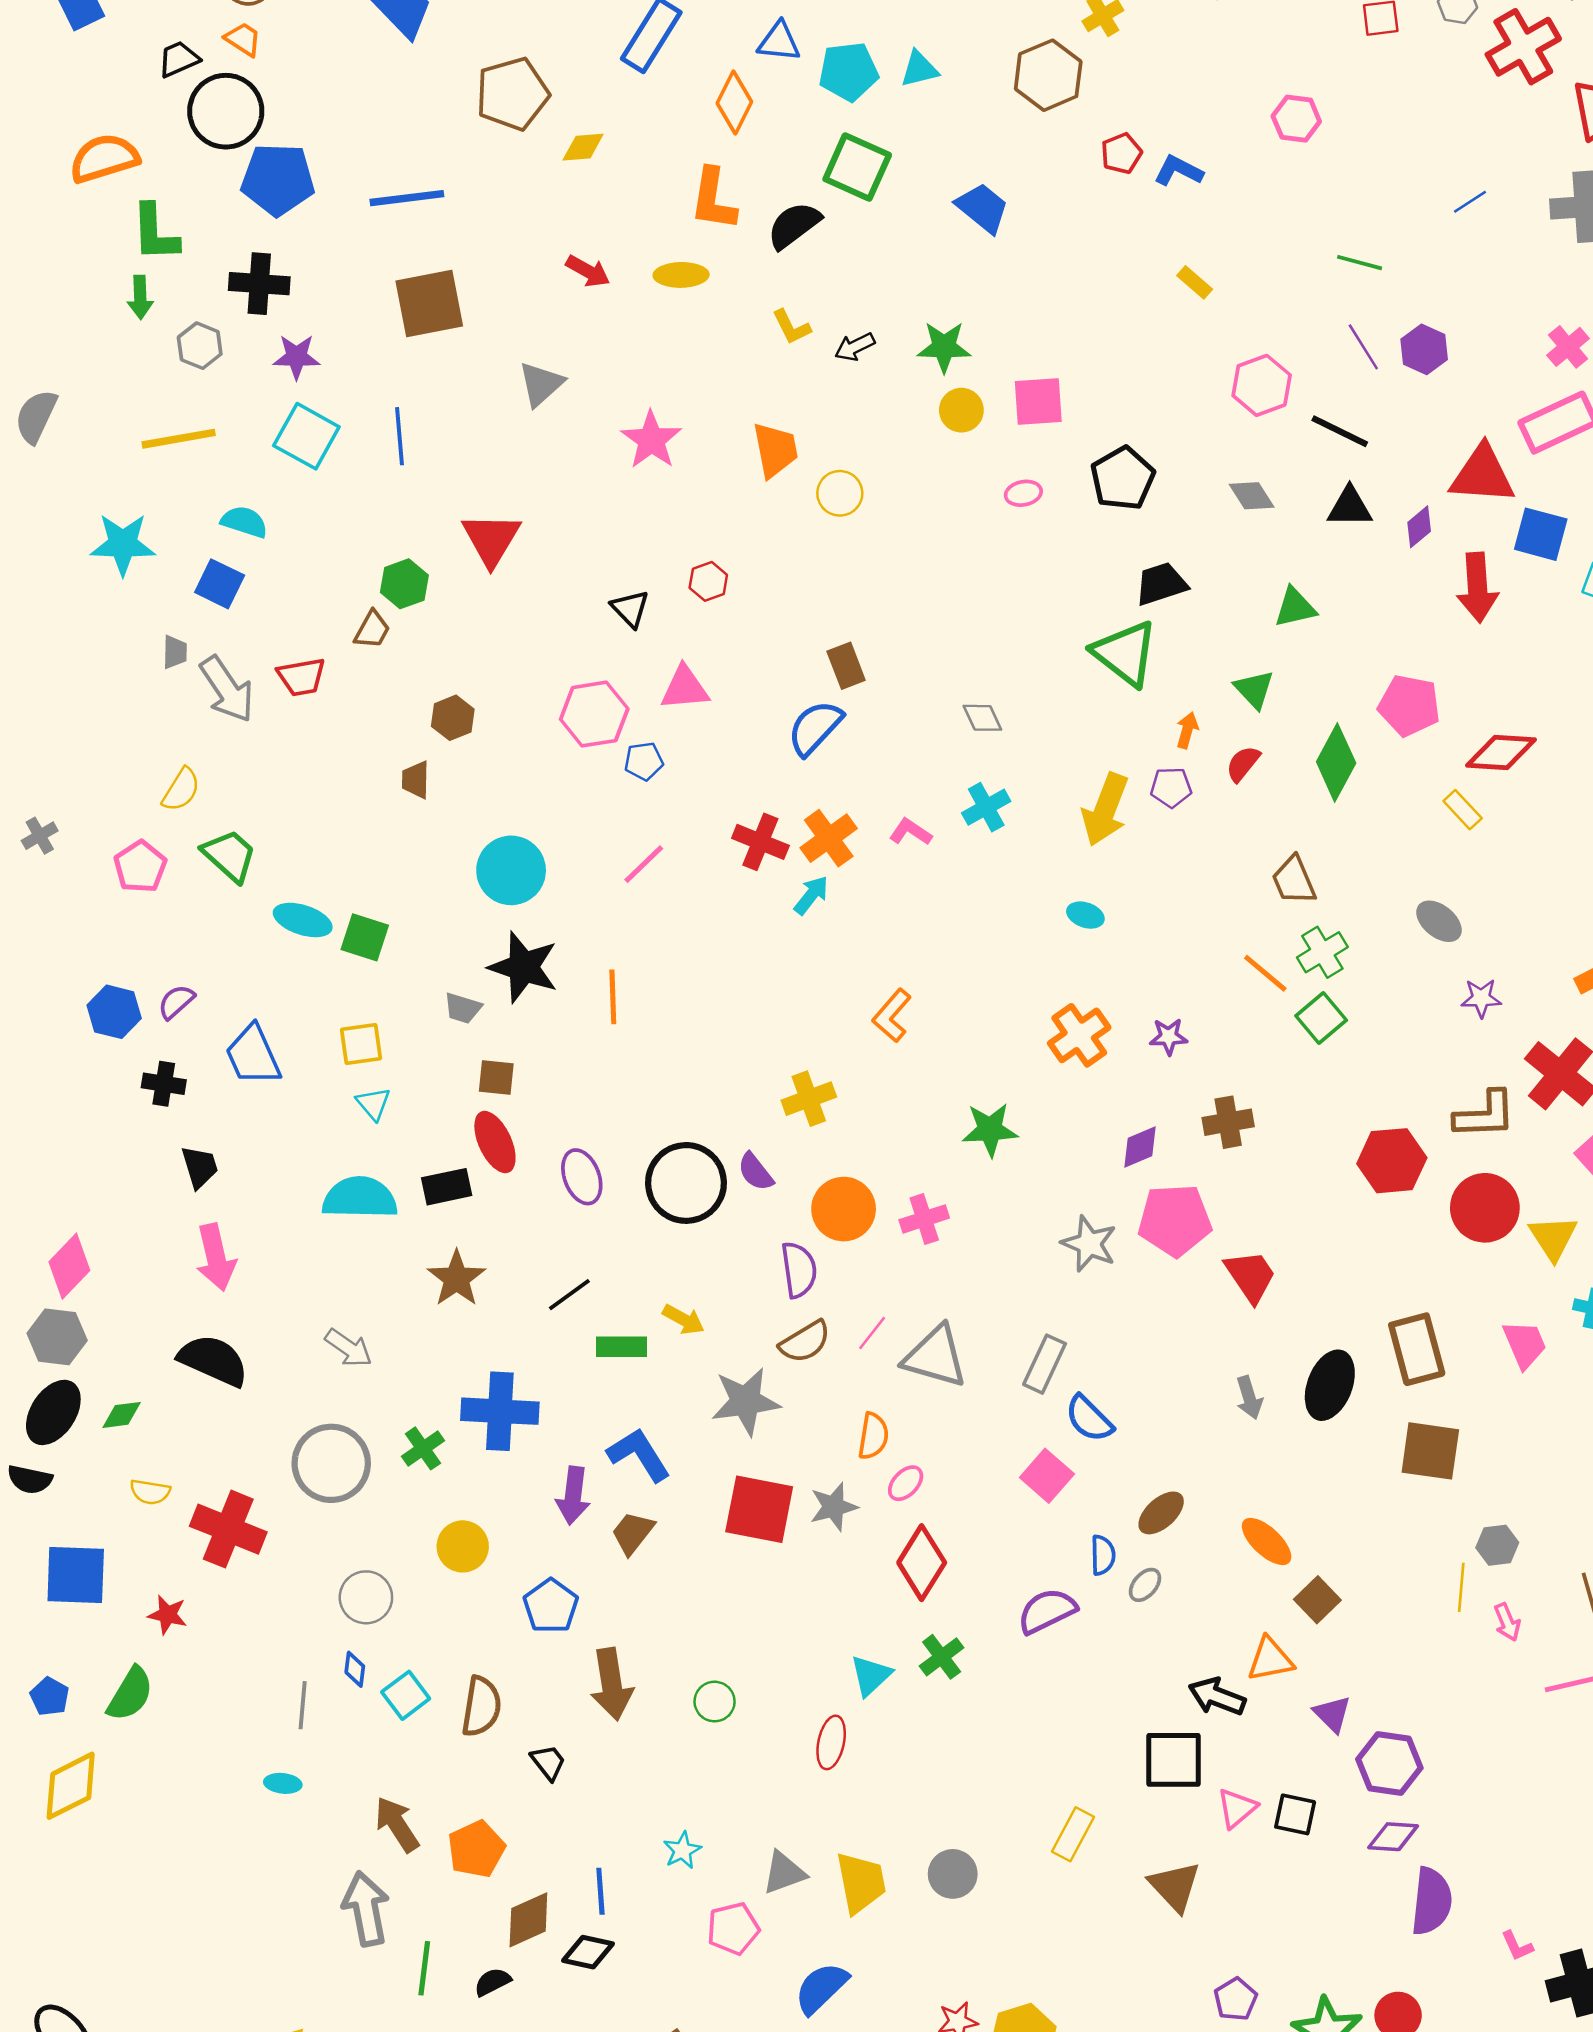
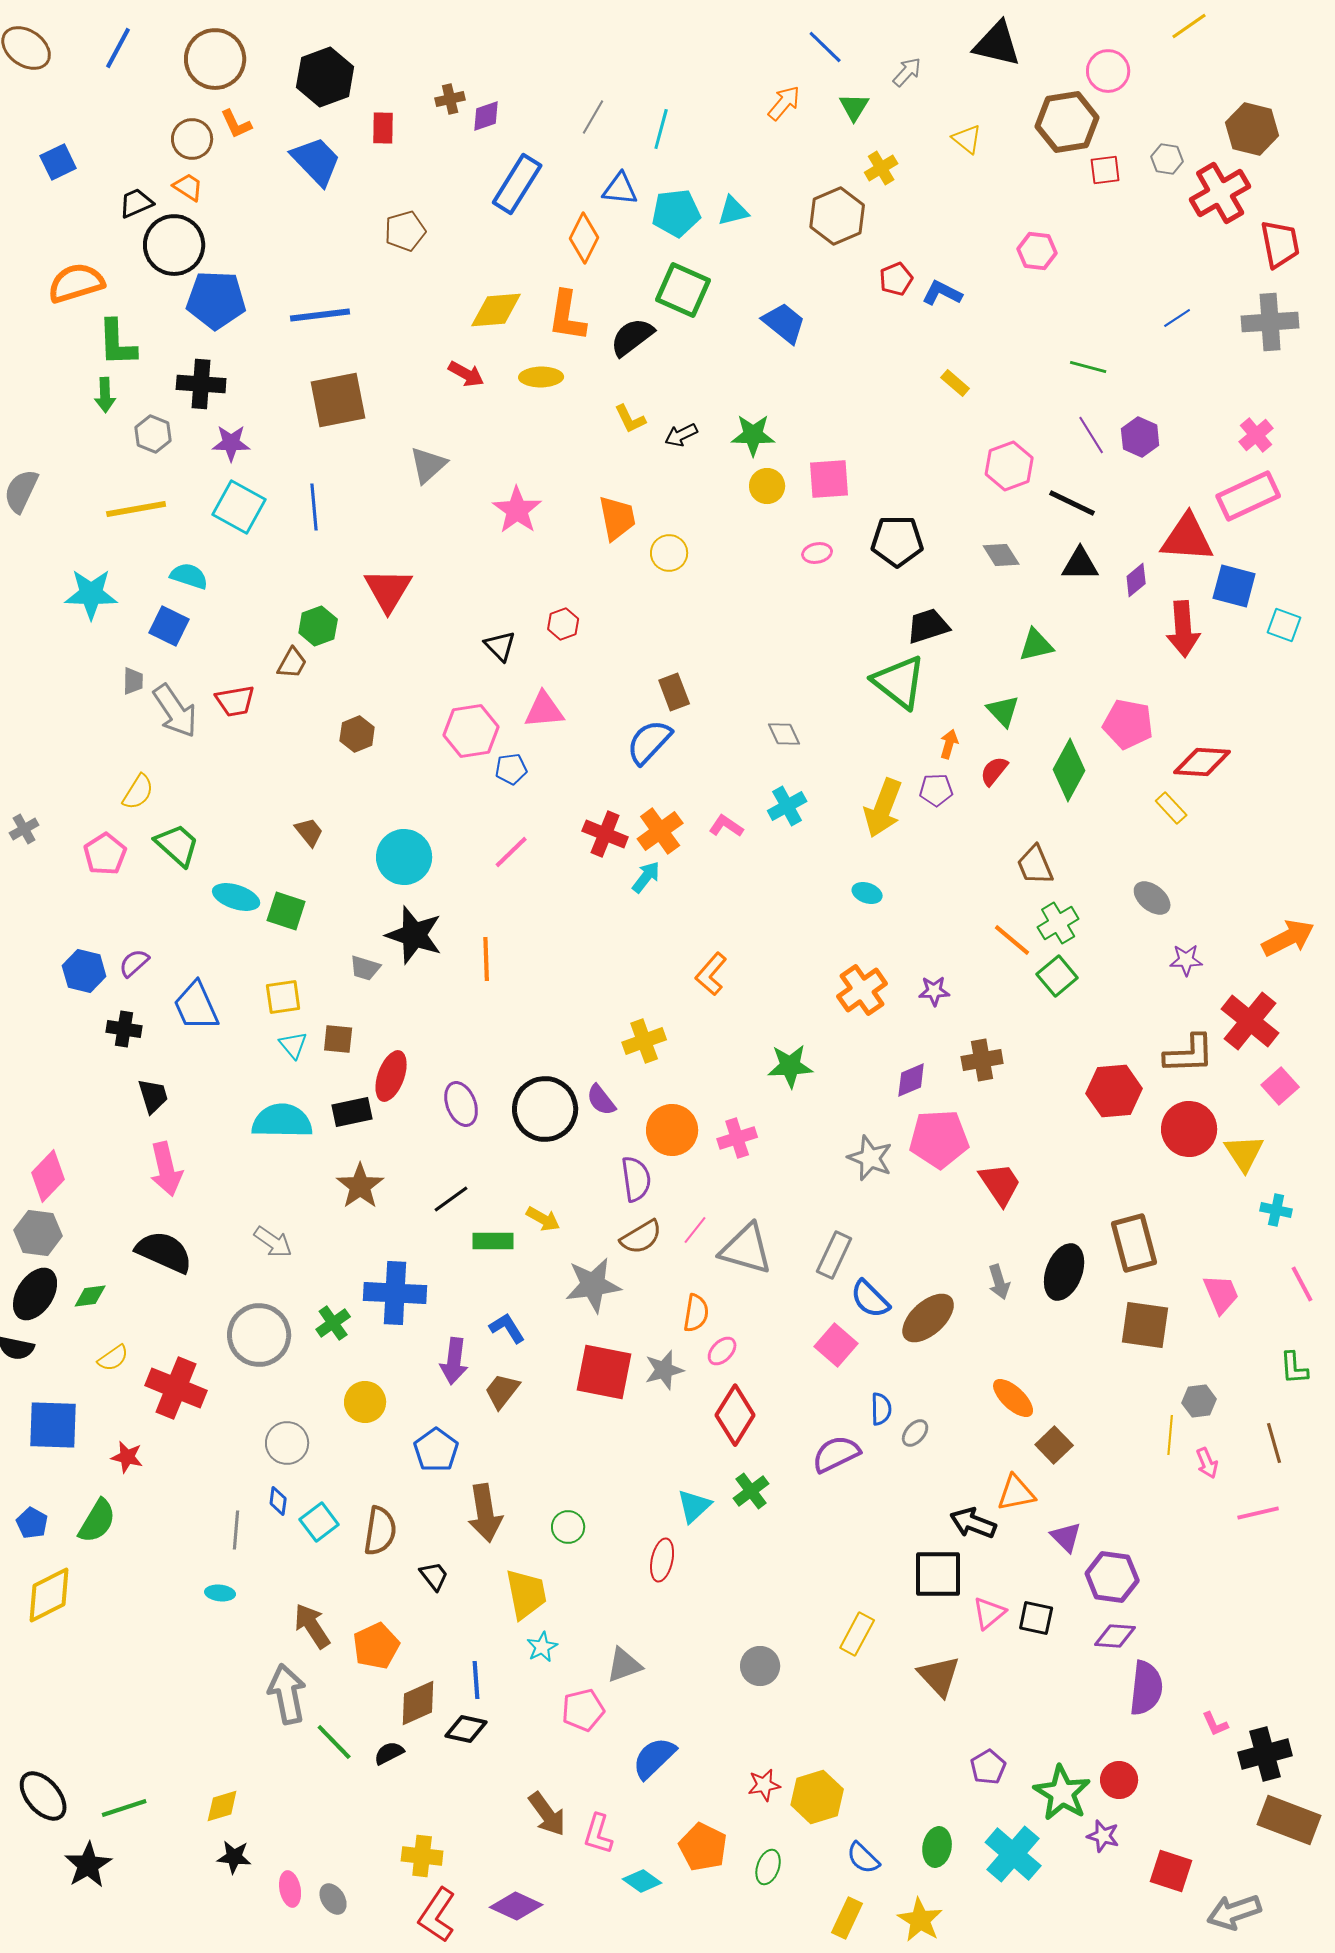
brown pentagon: (512, 94) -> (405, 231), size x0.7
yellow diamond: (583, 147) -> (496, 310), moved, size x1.5
black pentagon: (1123, 478) -> (897, 541), turned 30
brown trapezoid: (416, 780) -> (309, 832), moved, turned 140
brown square: (496, 1078) -> (338, 1039), moved
red ellipse: (495, 1142) -> (391, 1076), turned 45
pink trapezoid: (1525, 1344) -> (1221, 1294), moved
blue L-shape: (639, 1455) -> (507, 1328), size x0.7
yellow semicircle: (150, 1492) -> (113, 1358), turned -44
brown ellipse: (1161, 1513) -> (928, 1318), moved, size x1.4
yellow trapezoid: (861, 1883) -> (526, 1594), moved
green line: (424, 1968) -> (334, 1742), turned -51

